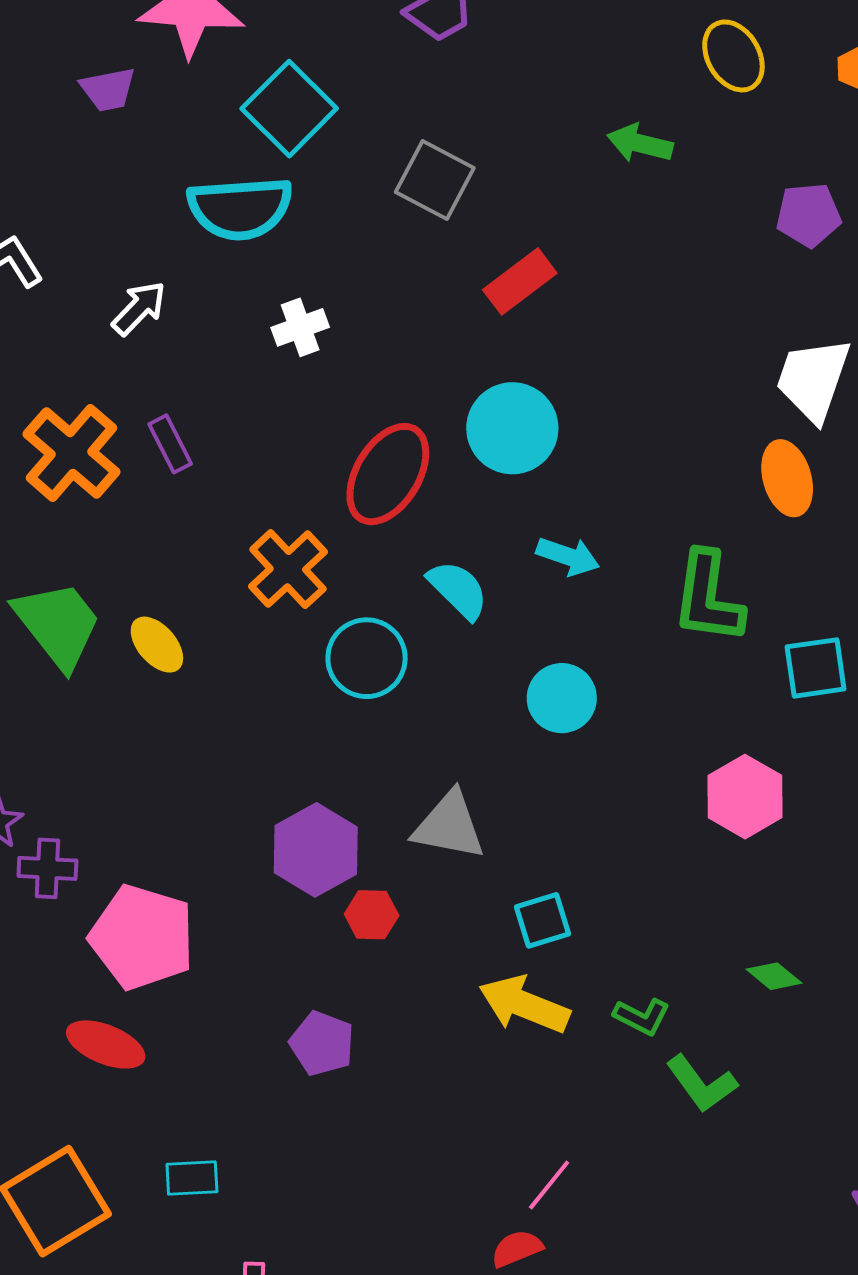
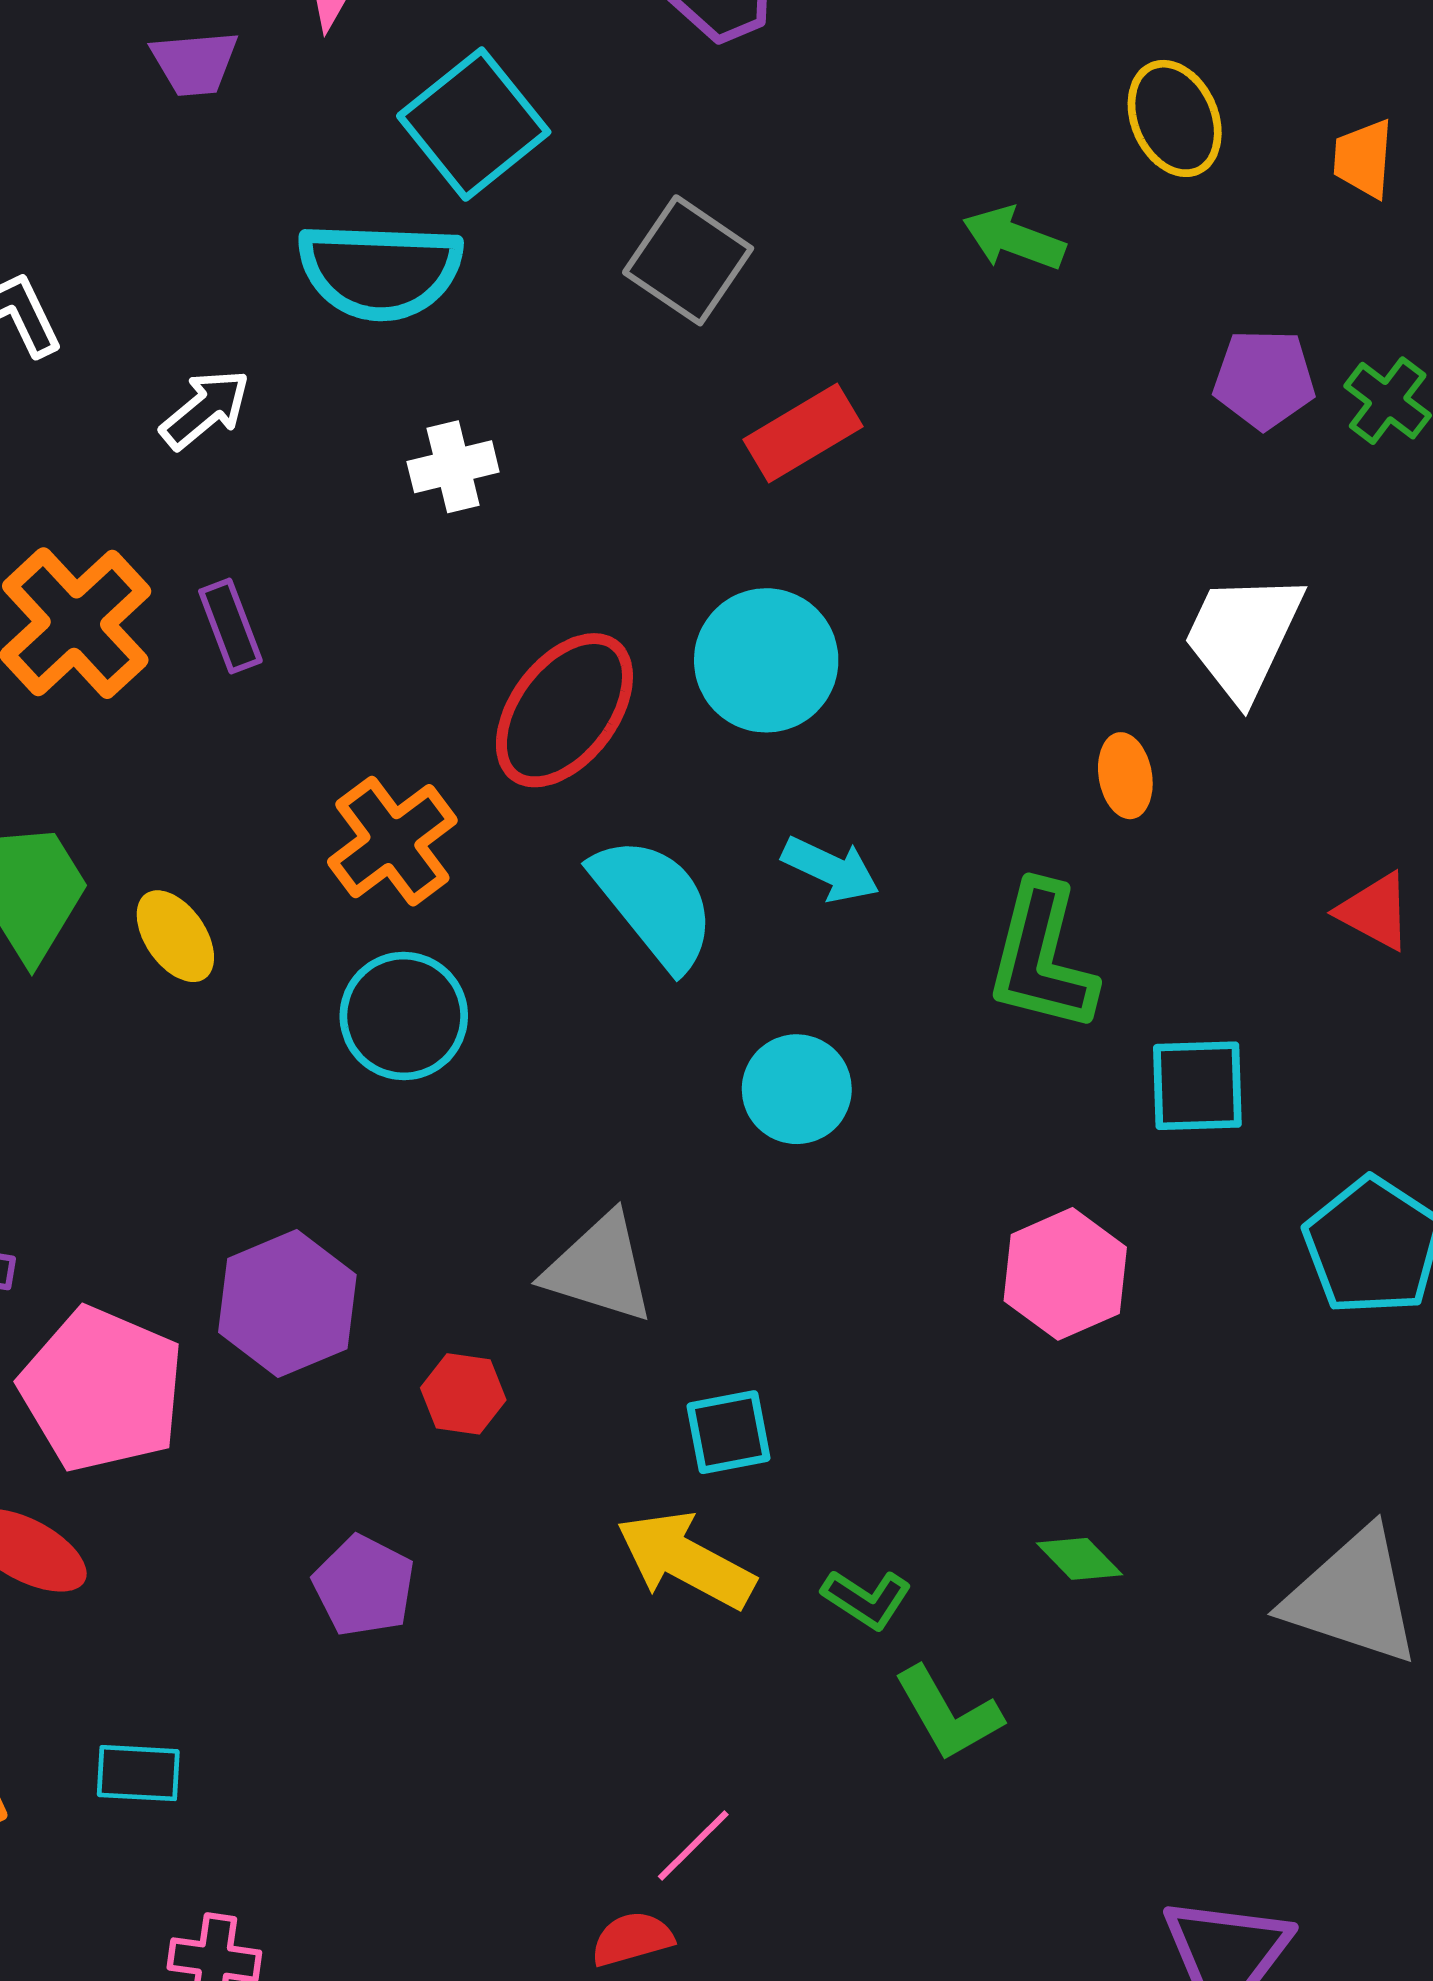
orange ellipse: (787, 478) -> (1125, 776), moved, size x0.7
cyan semicircle: (458, 590) -> (654, 903), size x1.4
cyan circle: (367, 658) -> (404, 1016), moved
purple hexagon: (316, 850) -> (287, 1304), moved

